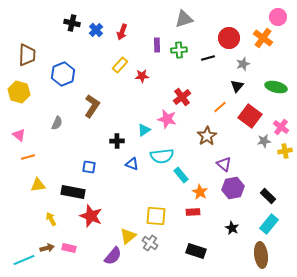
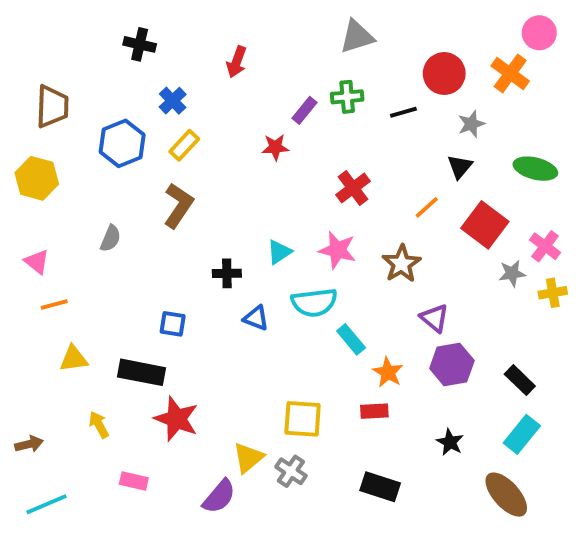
blue cross: (96, 30) -> (173, 101), moved
purple rectangle: (157, 45) -> (304, 110), moved, turned 40
yellow rectangle: (120, 65) -> (184, 145), moved
pink star: (167, 119) -> (337, 250), moved
brown arrow: (47, 248) -> (29, 444), moved
brown ellipse: (261, 255) -> (506, 495), turned -35

